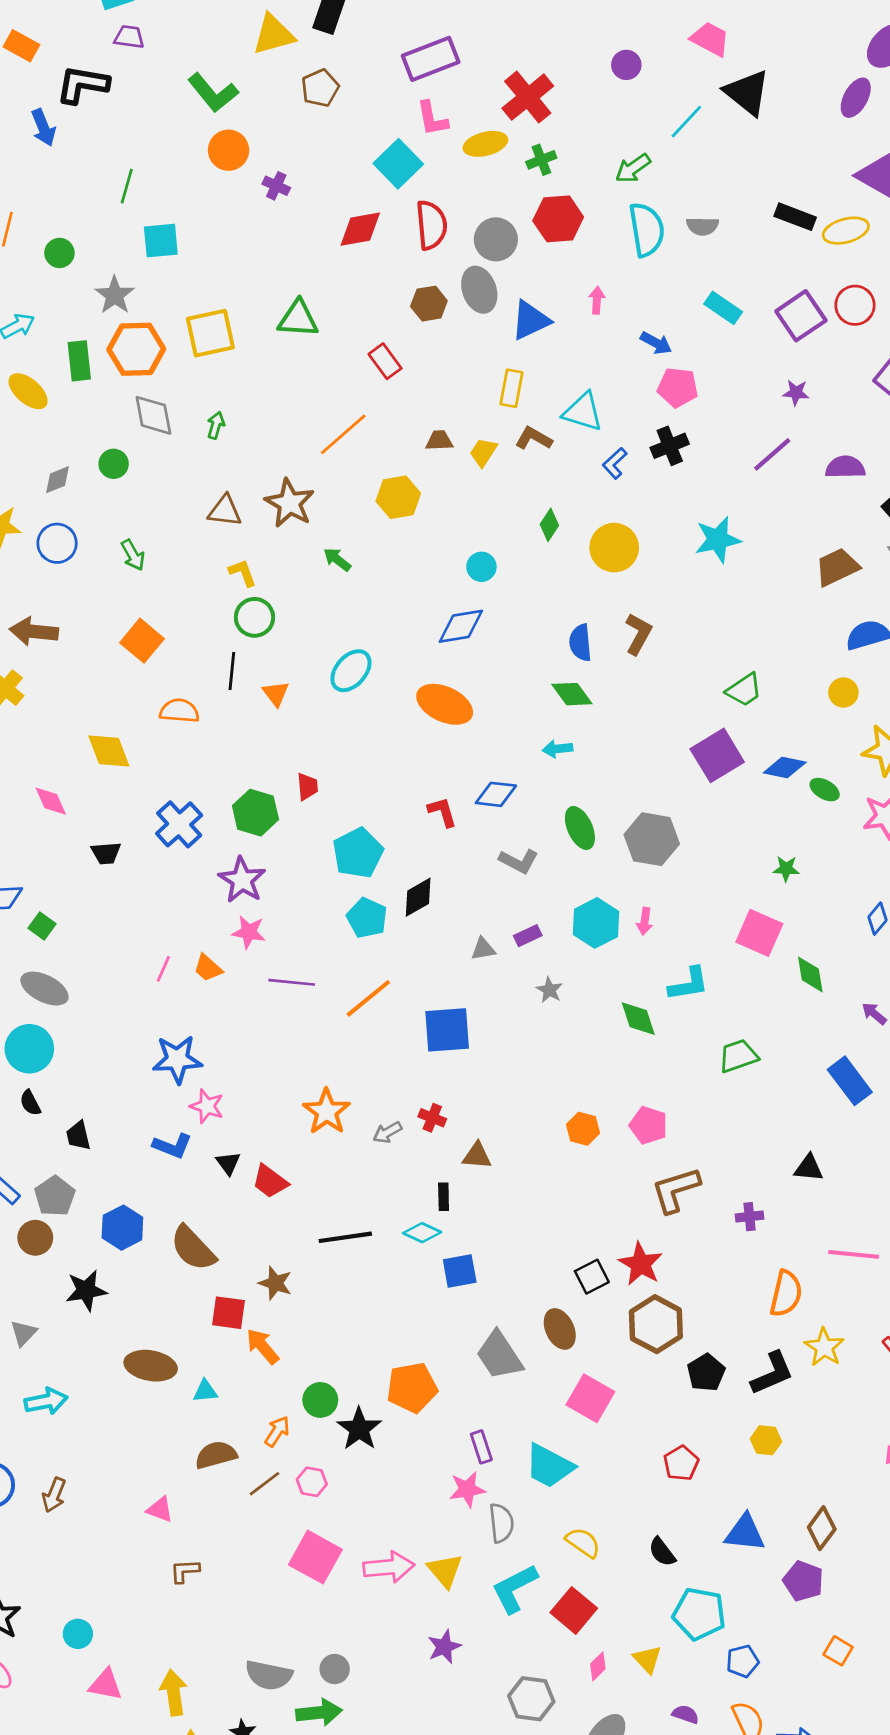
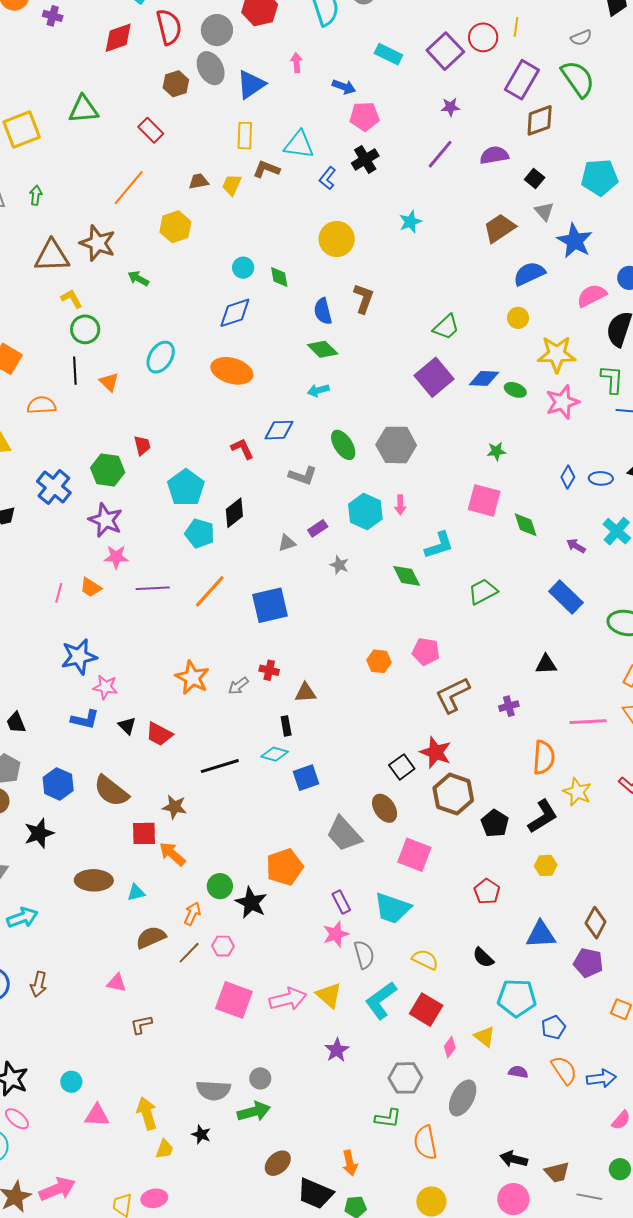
brown triangle: (225, 511) -> (52, 256), size x1.4
green diamond: (549, 525) -> (279, 277), moved, turned -35
cyan star: (718, 540) -> (410, 222), size x0.7

